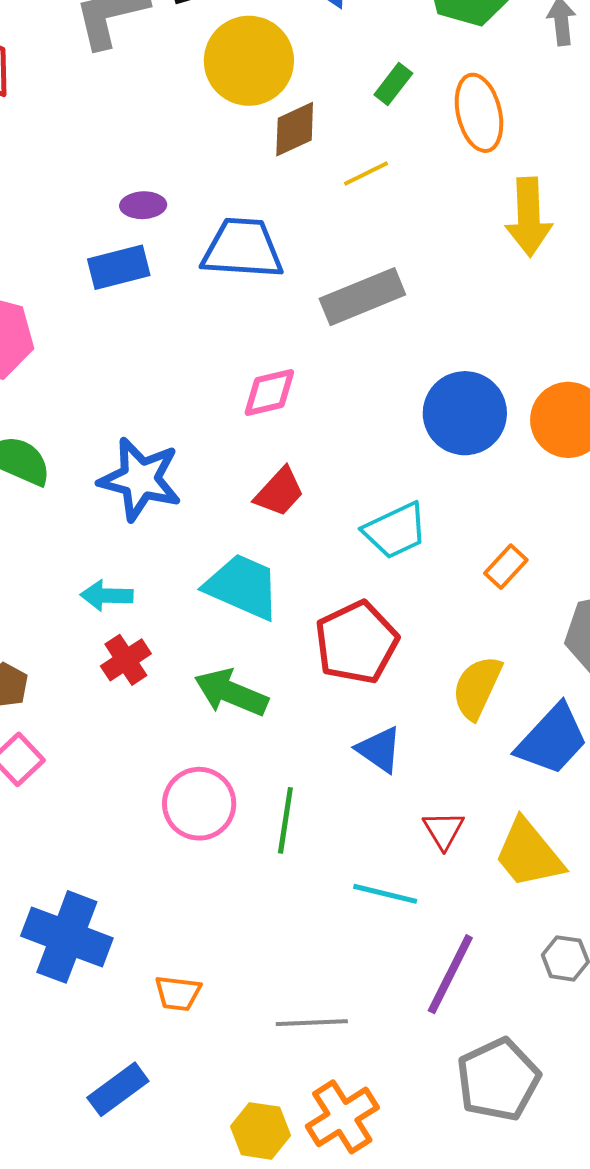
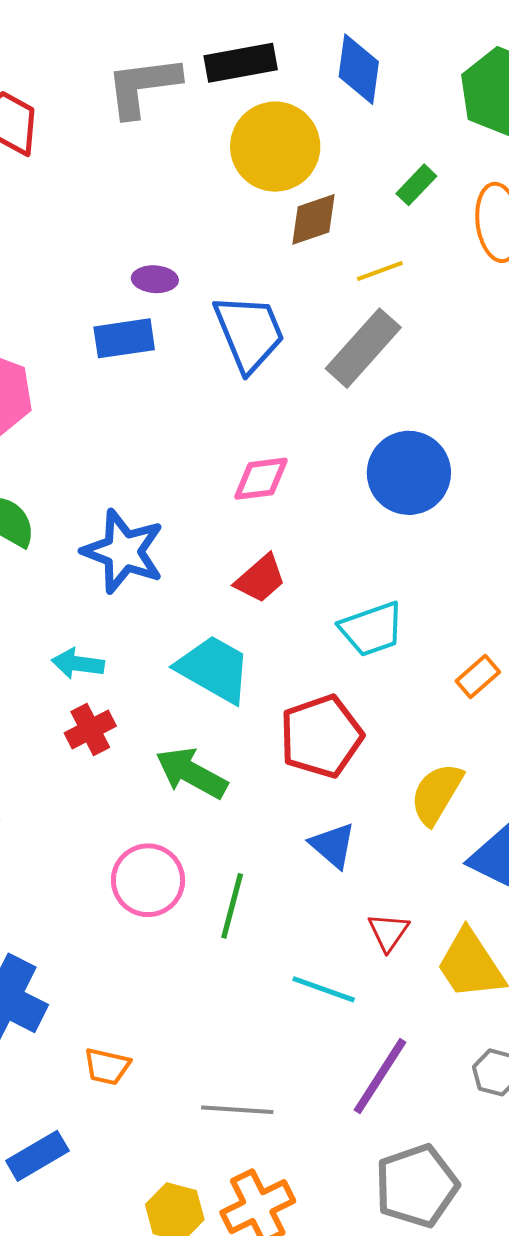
blue trapezoid: (242, 249) -> (249, 333), turned 58
gray rectangle: (362, 297) -> (363, 348), moved, turned -32
blue circle: (465, 413) -> (409, 473), moved

